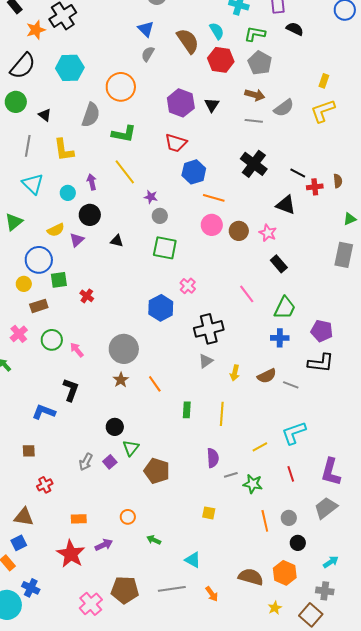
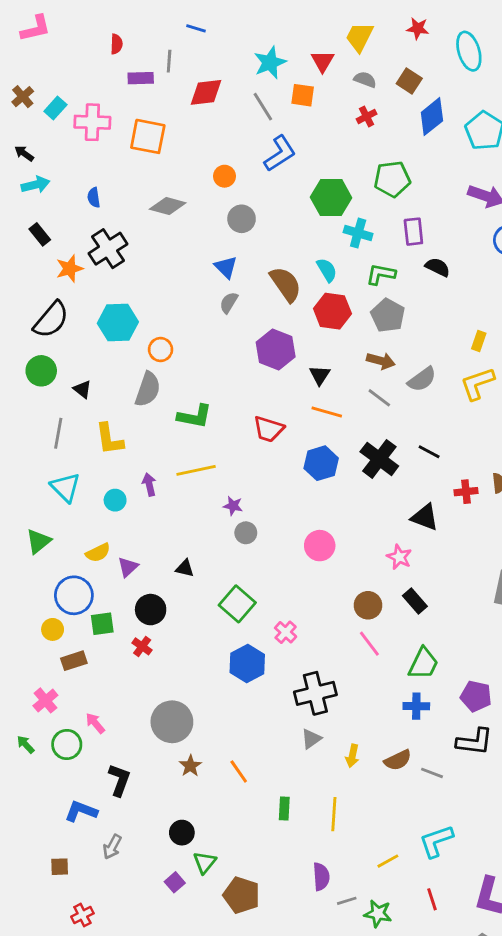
orange circle: (121, 87) -> (161, 350), moved, size x0.6
purple hexagon: (181, 103) -> (276, 350), moved
gray line: (254, 121) -> (379, 398), turned 30
yellow line: (125, 172) -> (196, 470), turned -64
blue hexagon: (194, 172) -> (321, 463), moved
black line: (298, 173) -> (429, 452), moved
orange line: (214, 198) -> (327, 412), moved
black circle: (90, 215) -> (151, 610), moved
brown circle: (239, 231) -> (368, 605), moved
green square: (165, 248) -> (237, 604), moved, turned 30
green circle: (52, 340) -> (67, 745), moved
gray circle: (124, 349) -> (172, 722), moved
pink arrow: (77, 350) -> (95, 723), moved
gray arrow: (86, 462) -> (112, 847), moved

